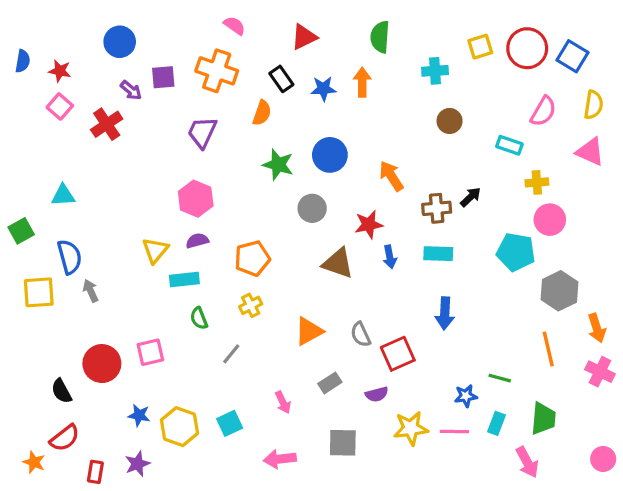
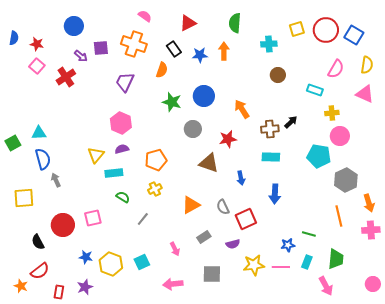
cyan triangle: (63, 195) -> (39, 133), moved
blue arrow: (390, 257) -> (241, 178), moved
yellow square: (39, 292) -> (24, 198), moved
green semicircle: (199, 318) -> (123, 197), turned 144
pink cross: (600, 372) -> (371, 230), turned -30

